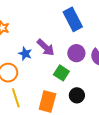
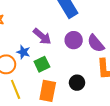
blue star: (25, 54) -> (23, 52), moved
green square: (61, 73) -> (42, 64), moved, turned 35

